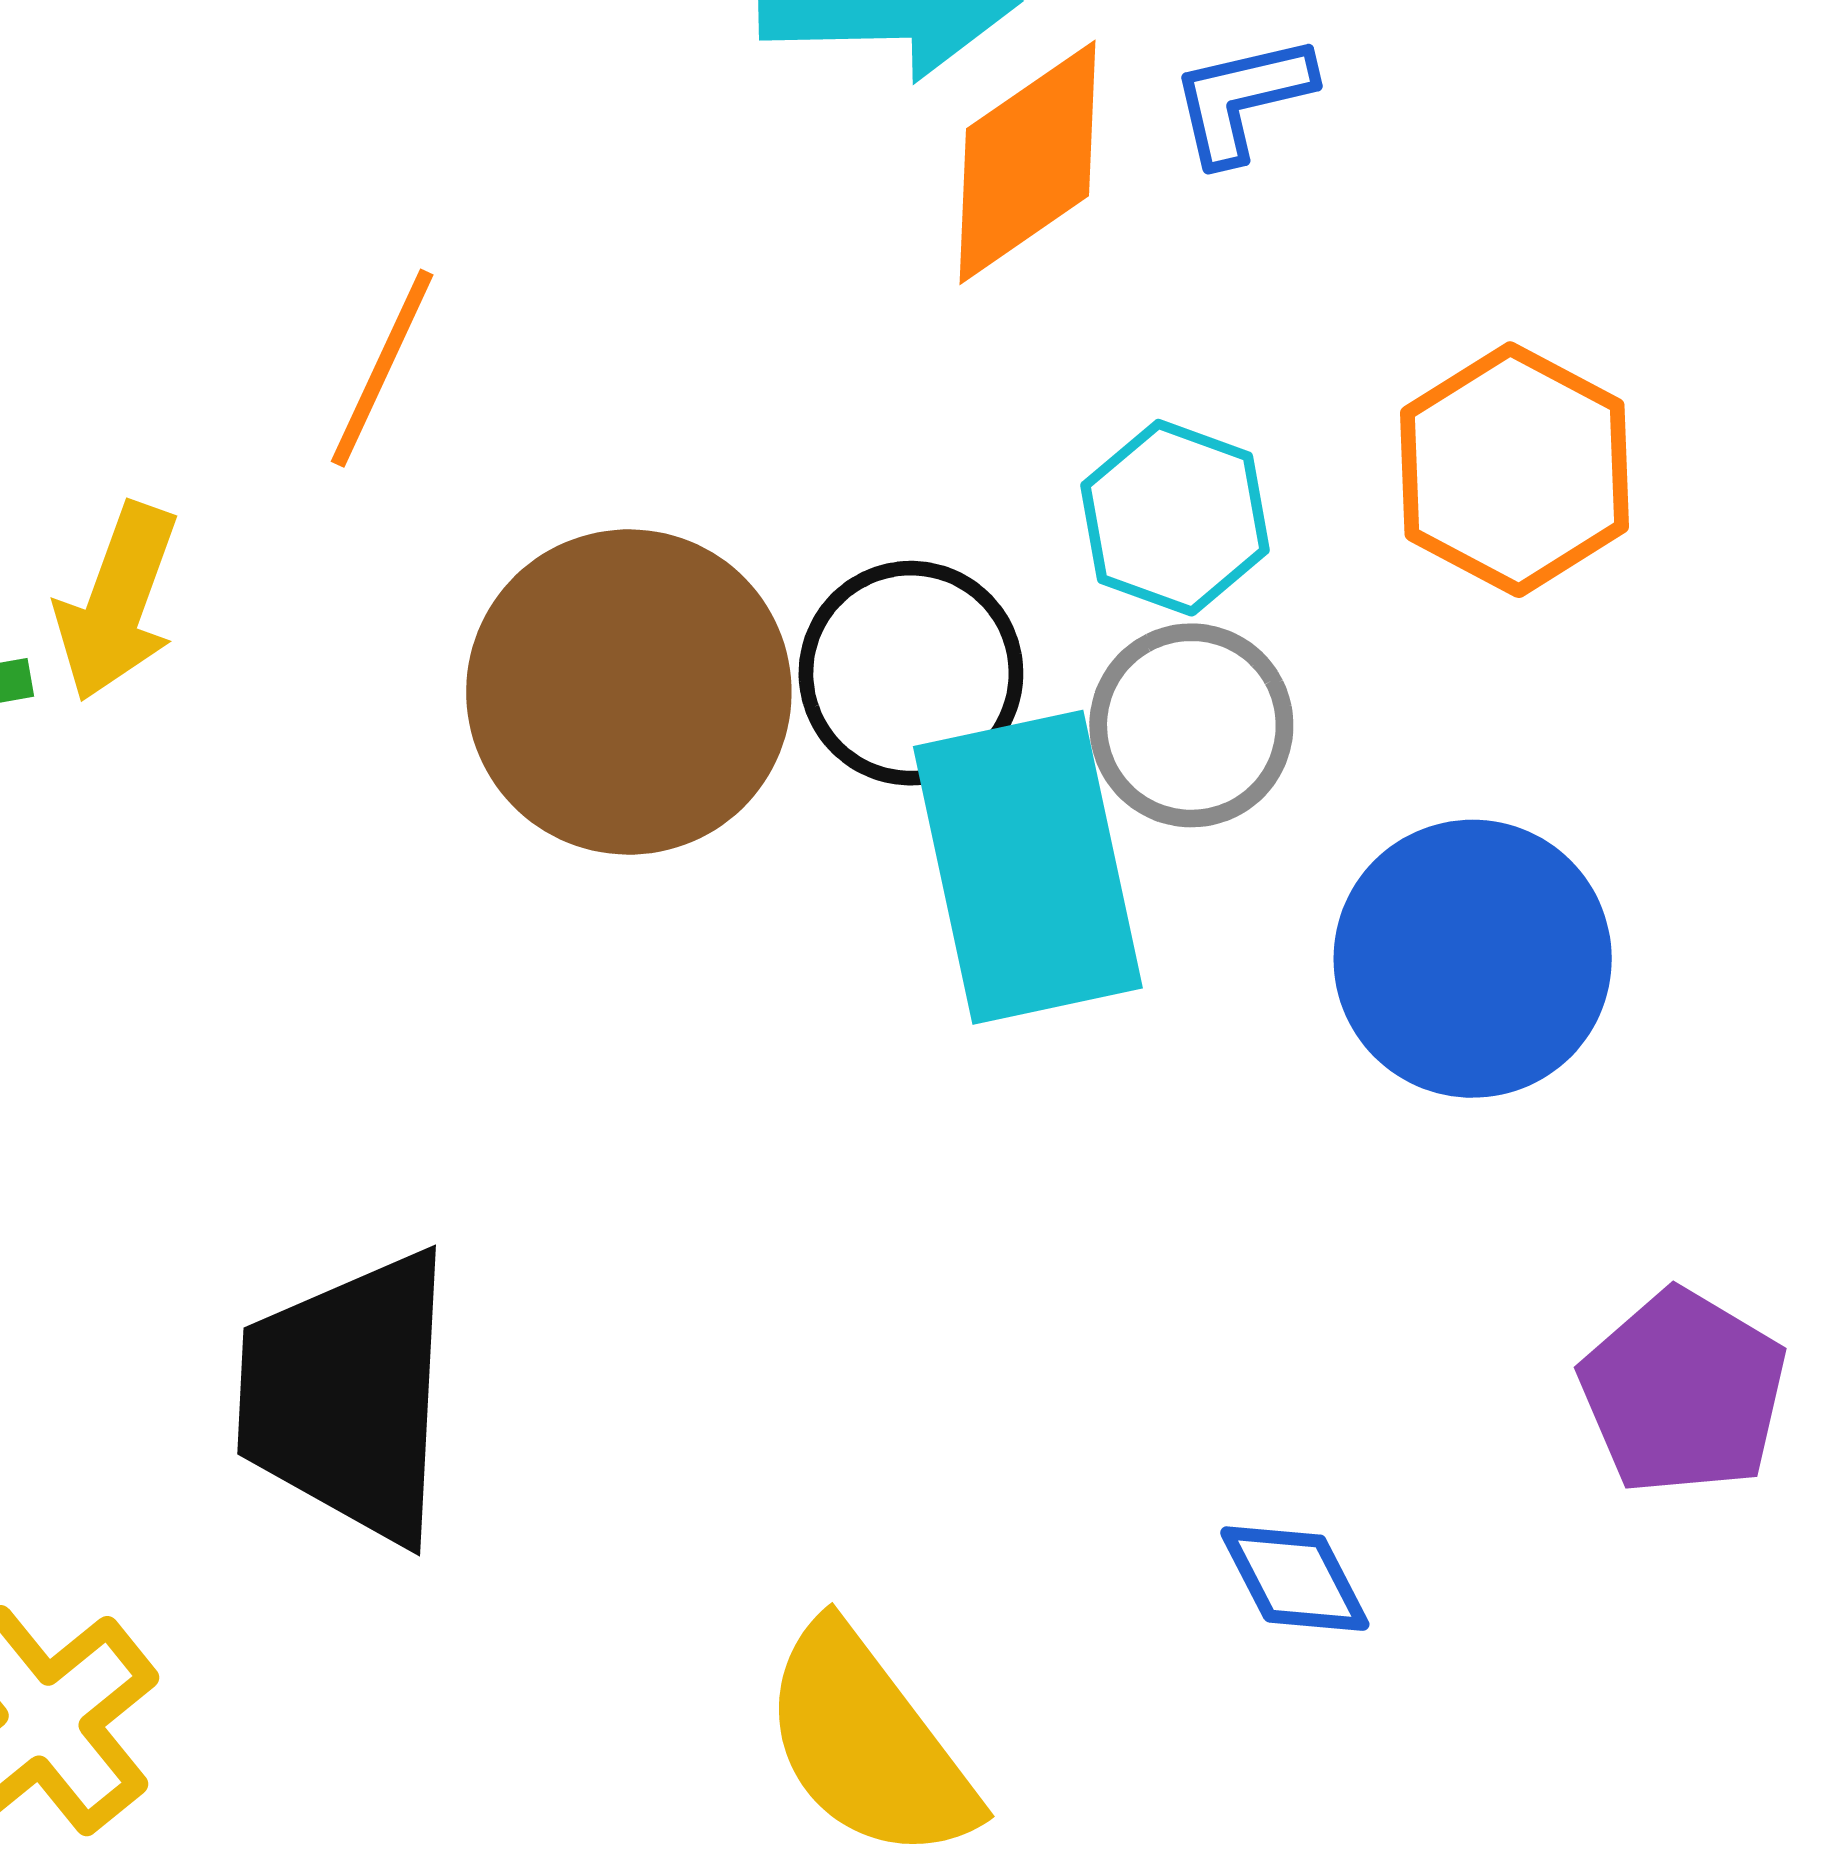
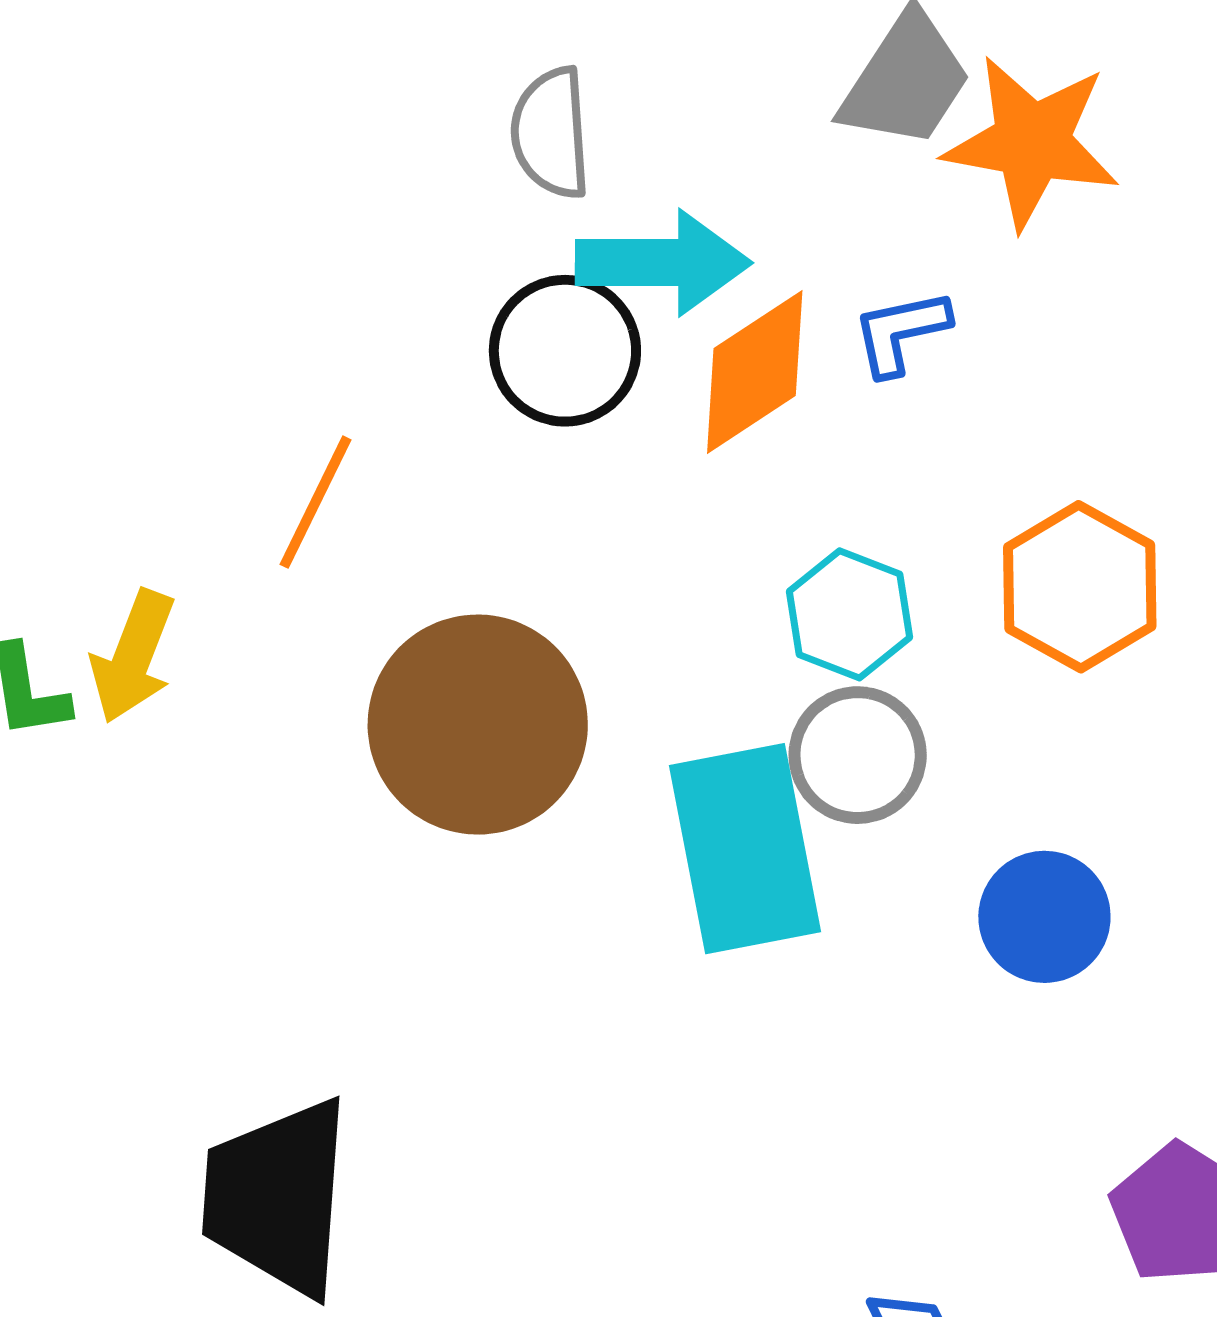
black circle: (911, 673) -> (565, 351), moved
blue circle: (1473, 959) -> (1044, 917), size x0.7

